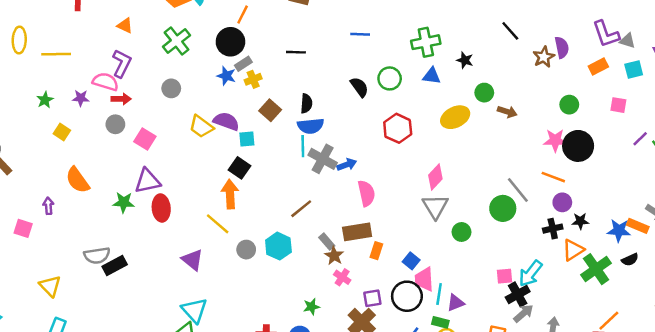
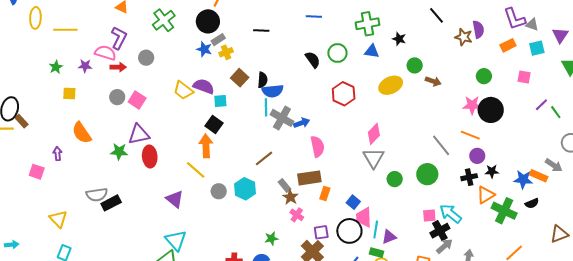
brown star: (544, 57) -> (464, 37), turned -30
gray circle: (171, 88) -> (146, 58), moved
black semicircle: (306, 103) -> (263, 80), moved
gray circle: (115, 124) -> (117, 97), moved
yellow square: (62, 132) -> (69, 93), turned -32
green circle: (503, 208) -> (427, 174), moved
green cross: (596, 269) -> (504, 211), turned -30
cyan arrow: (531, 273) -> (451, 214), turned 90

